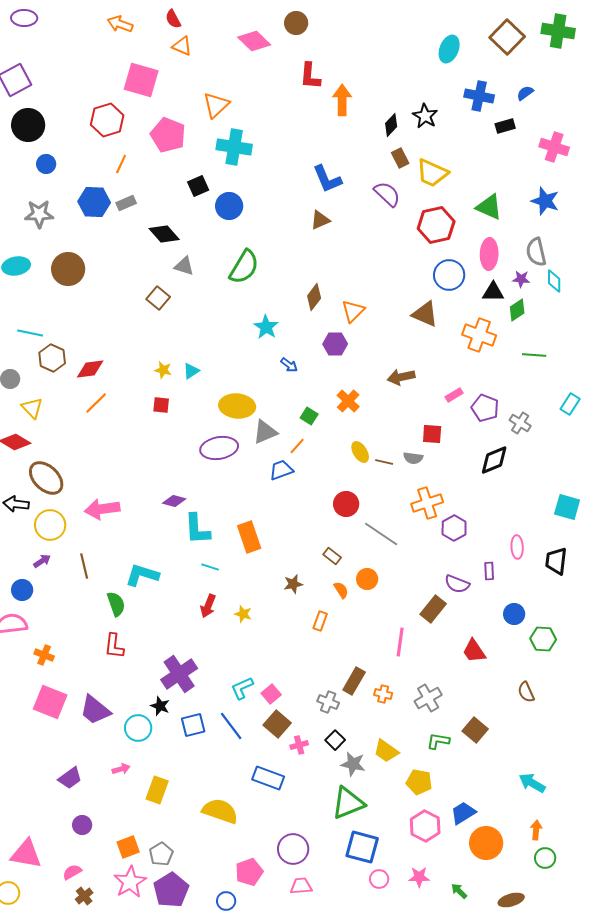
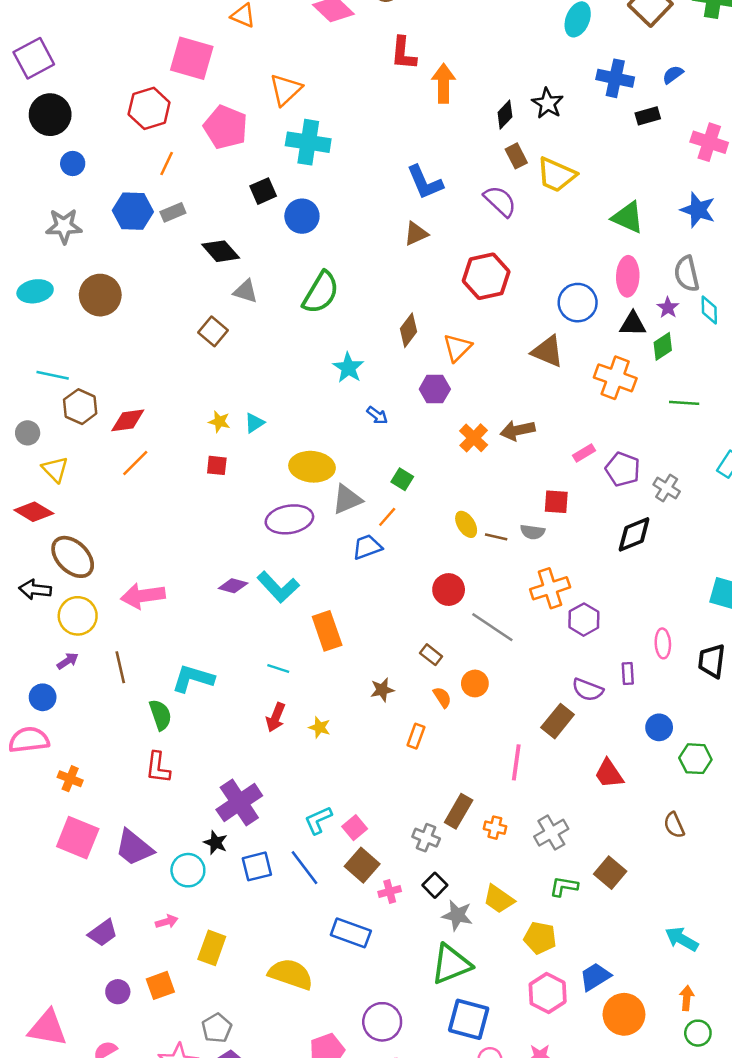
red hexagon: (436, 225) -> (486, 276), moved
purple star: (521, 279) -> (668, 308), turned 30
orange cross: (348, 401) -> (474, 438), moved
cyan L-shape: (197, 529) -> (278, 587), moved, turned -40
orange square: (128, 847) -> (160, 985), moved

